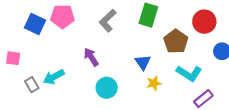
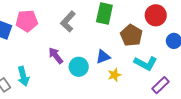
blue triangle: (143, 62) -> (103, 57), turned 49
cyan arrow: (54, 77) -> (23, 76), turned -72
cyan circle: (107, 88) -> (79, 67), moved

